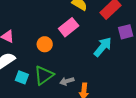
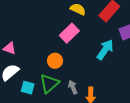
orange circle: (45, 44) -> (55, 61), moved
gray arrow: (67, 81) -> (73, 87), turned 88

